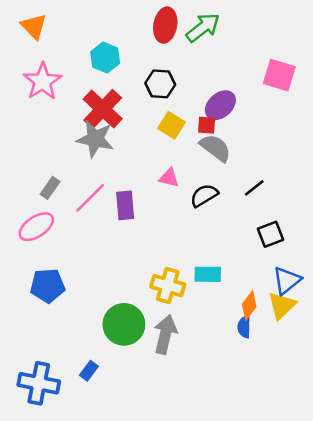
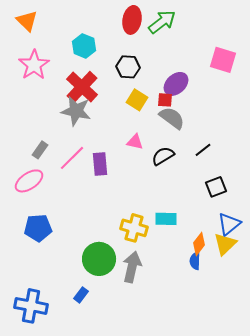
blue rectangle: (89, 371) -> (81, 295), moved

